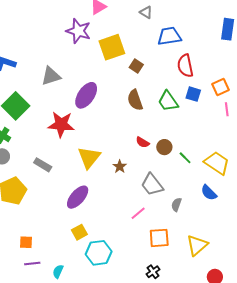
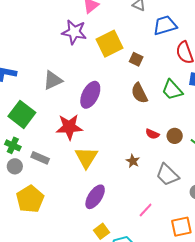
yellow triangle: (89, 157) -> (86, 157), moved
gray rectangle: (43, 165) -> (40, 158), moved
pink line: (138, 213) -> (146, 210), moved

